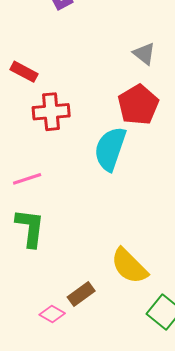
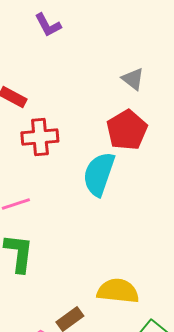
yellow semicircle: (129, 266) -> (118, 291), turned 141

